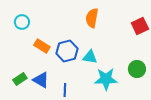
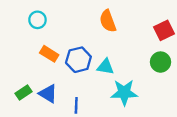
orange semicircle: (92, 18) -> (108, 21), turned -30
cyan circle: (22, 22) -> (37, 20), moved
green circle: (137, 69) -> (161, 62), moved

